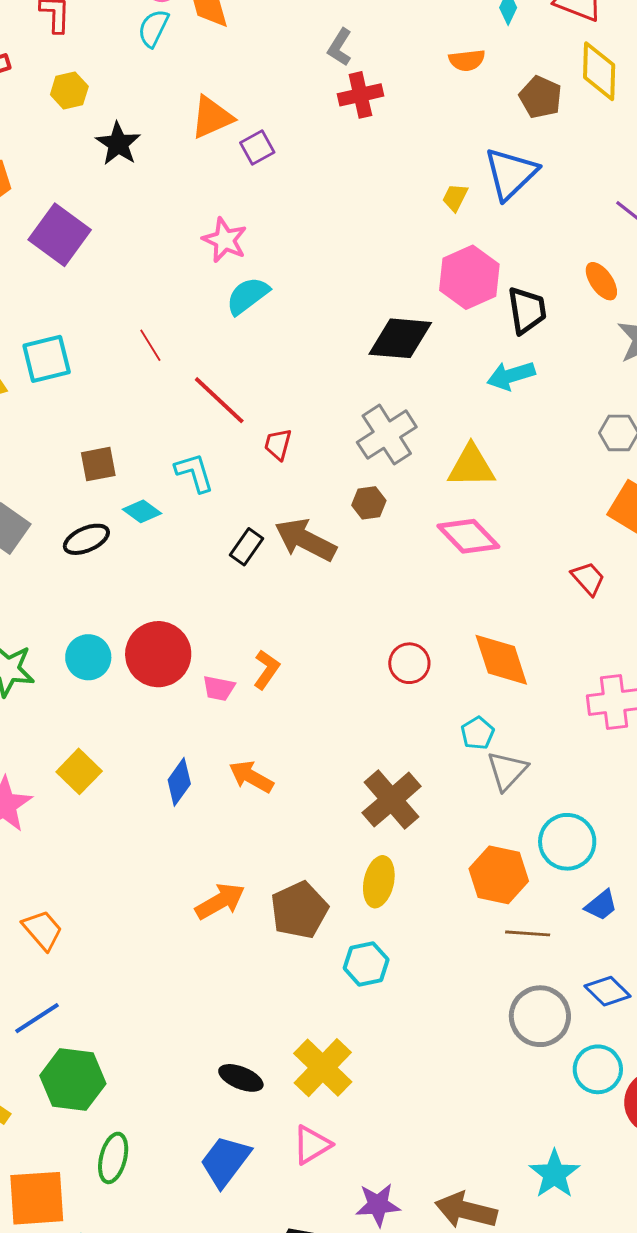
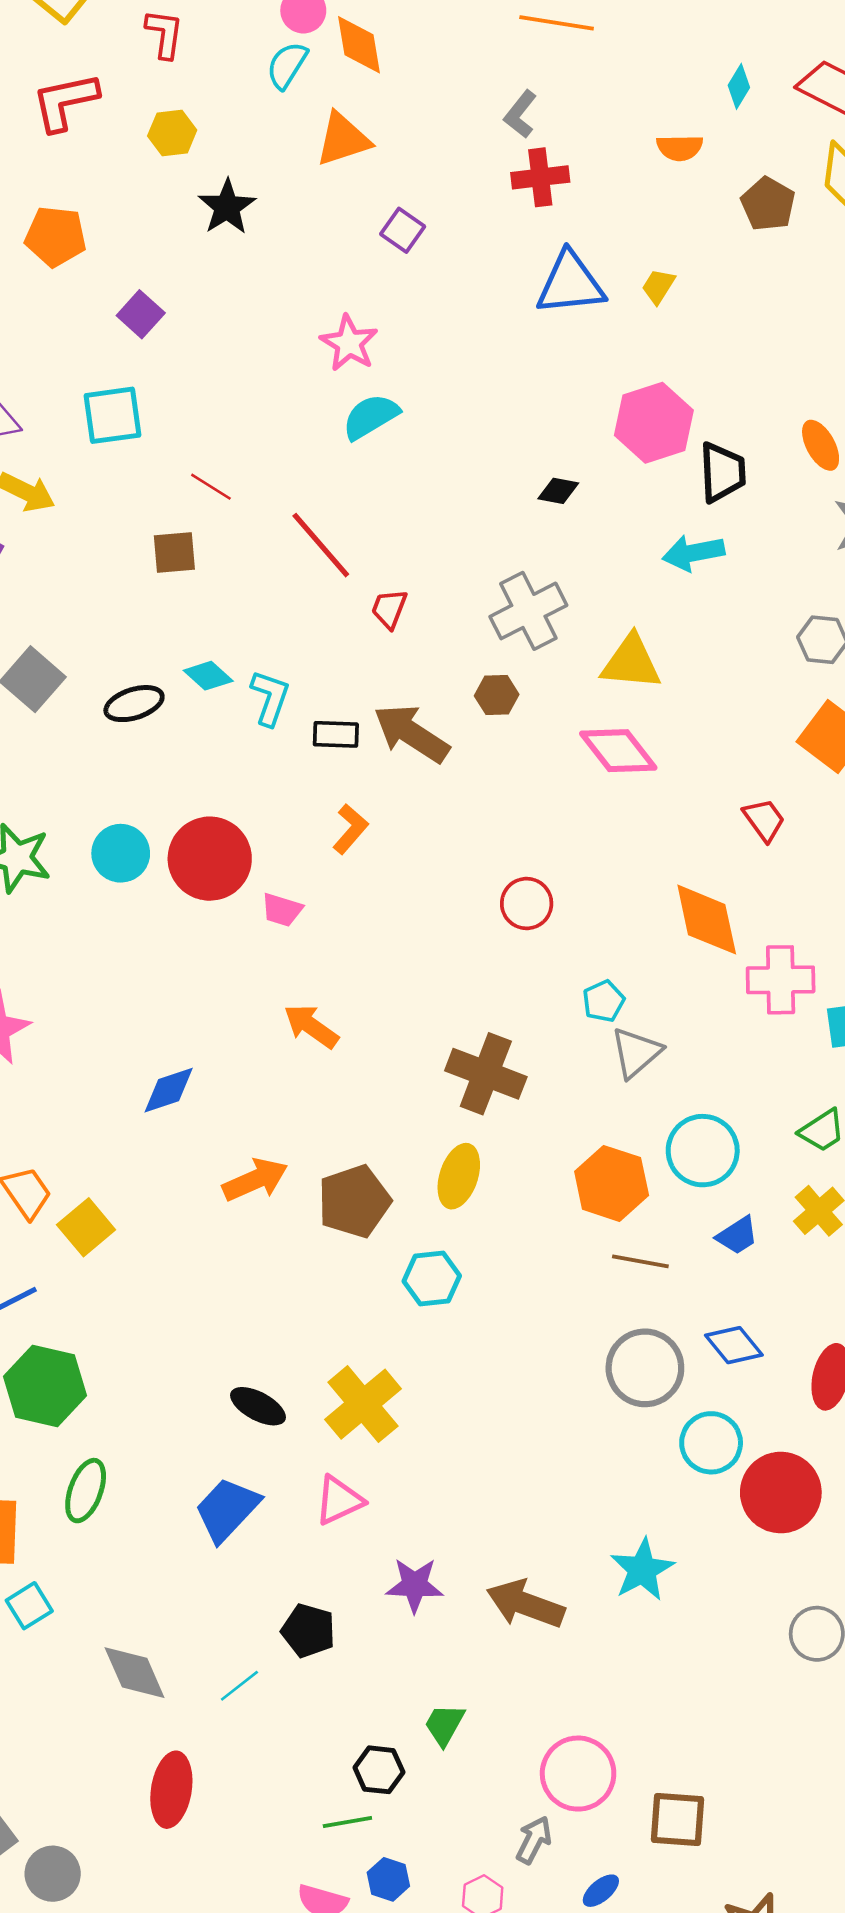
orange triangle: (212, 117) -> (343, 139), moved
purple square: (257, 148) -> (403, 230), turned -32
blue triangle: (511, 174) -> (570, 284), moved, turned 32
yellow trapezoid: (455, 197) -> (658, 286), moved
purple square: (60, 235) -> (141, 314), size x0.6
black diamond: (400, 338) -> (558, 491), size x0.5
red line: (150, 345) -> (211, 487), moved, turned -32
cyan square: (47, 359) -> (113, 415), moved
brown square: (98, 464) -> (174, 552), moved
cyan L-shape: (194, 473) -> (270, 698), moved, turned 30
black rectangle: (247, 547) -> (336, 734), turned 51
orange diamond: (501, 660) -> (707, 920), moved
orange L-shape: (266, 669) -> (350, 829), moved
yellow square: (79, 771) -> (86, 1227), moved
blue diamond: (179, 782) -> (169, 1090), moved, turned 30
brown cross: (392, 800) -> (486, 1074), turned -34

